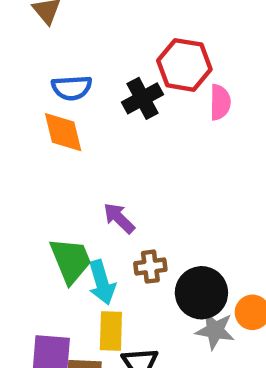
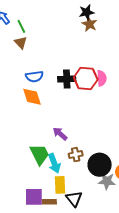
red hexagon: (184, 65) -> (86, 79), moved
black cross: (143, 98) -> (67, 79), turned 30

